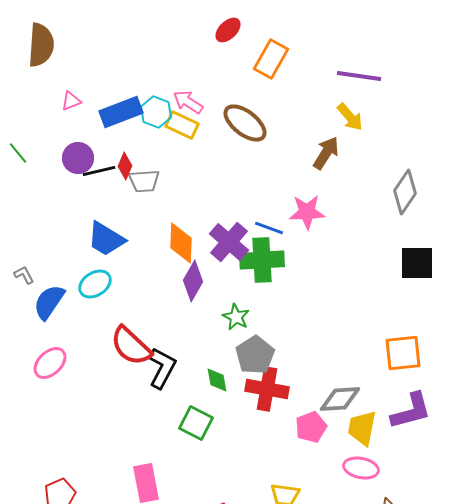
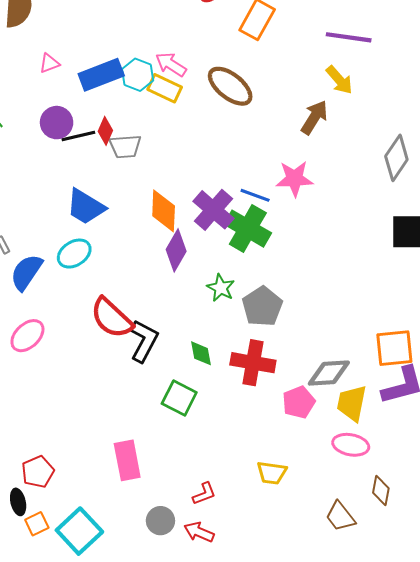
green cross: (262, 260) -> (248, 229), turned 33
orange square: (403, 353) -> (394, 348), moved
gray pentagon: (255, 355) -> (262, 307), moved

